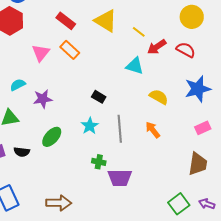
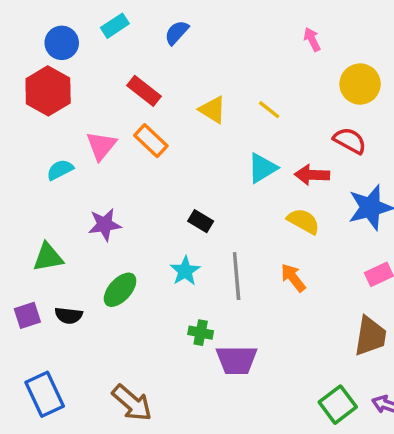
yellow triangle: (106, 21) -> (213, 110), moved, size x0.7
red arrow: (157, 47) -> (312, 175), moved, turned 36
cyan triangle: (135, 66) -> (262, 168), turned -48
cyan semicircle: (18, 85) -> (60, 170), moved
brown arrow: (59, 203) -> (132, 403), turned 40

